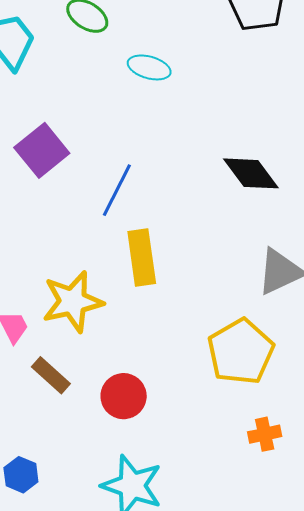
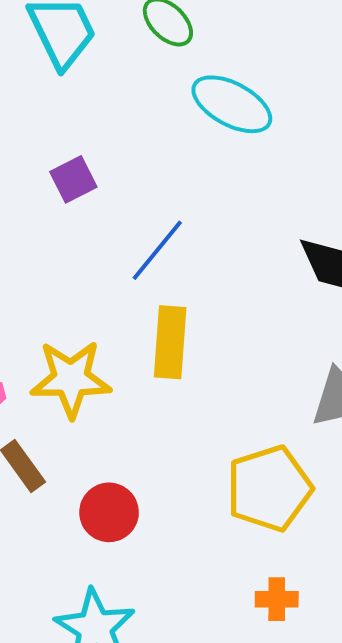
cyan ellipse: (149, 67) -> (232, 104), size x1.5
purple square: (42, 150) -> (73, 179), size x0.7

